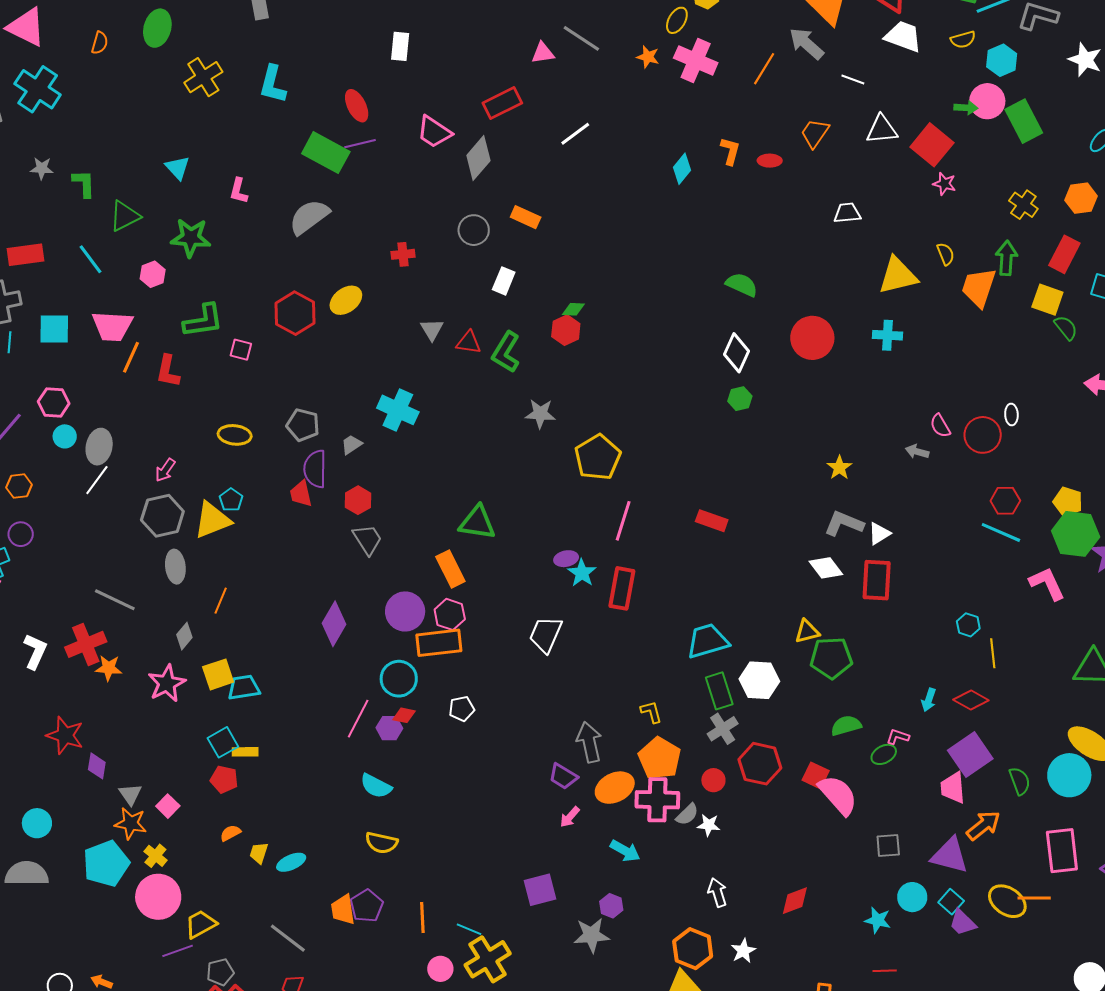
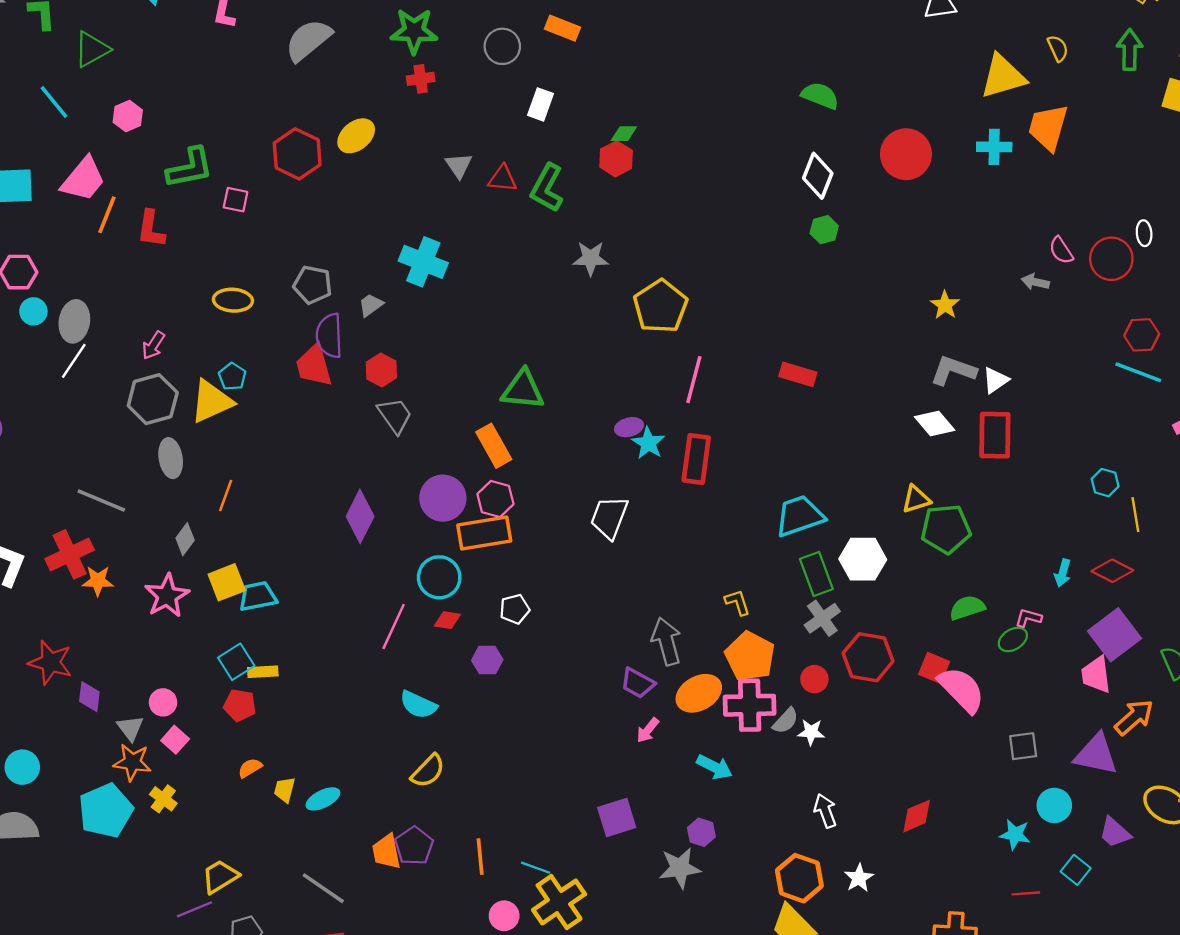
green star: (191, 238) -> (414, 31), moved
orange trapezoid: (979, 287) -> (1048, 127), moved
pink trapezoid: (112, 326) -> (83, 179), turned -51
red trapezoid: (301, 494) -> (314, 366), size x1.4
purple hexagon: (389, 728) -> (487, 660), moved
yellow semicircle: (381, 843) -> (428, 771), turned -56
pink circle: (158, 897) -> (163, 702), moved, size x0.5
cyan square: (951, 902) -> (1076, 870), moved

